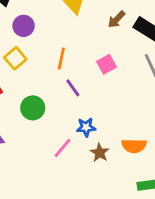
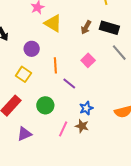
purple circle: (24, 26) -> (32, 49), moved
pink line: (63, 148) -> (63, 129), moved
brown star: (100, 153) -> (82, 126), moved

